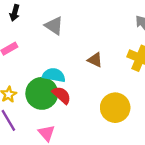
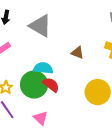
gray triangle: (54, 26) -> (40, 26), size x1.4

